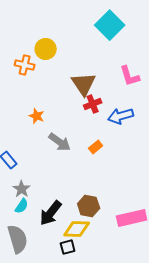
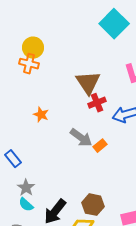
yellow circle: (46, 49) -> (33, 48), moved
gray arrow: (60, 142) -> (81, 138), moved
cyan semicircle: (22, 206) -> (26, 205), turned 98

